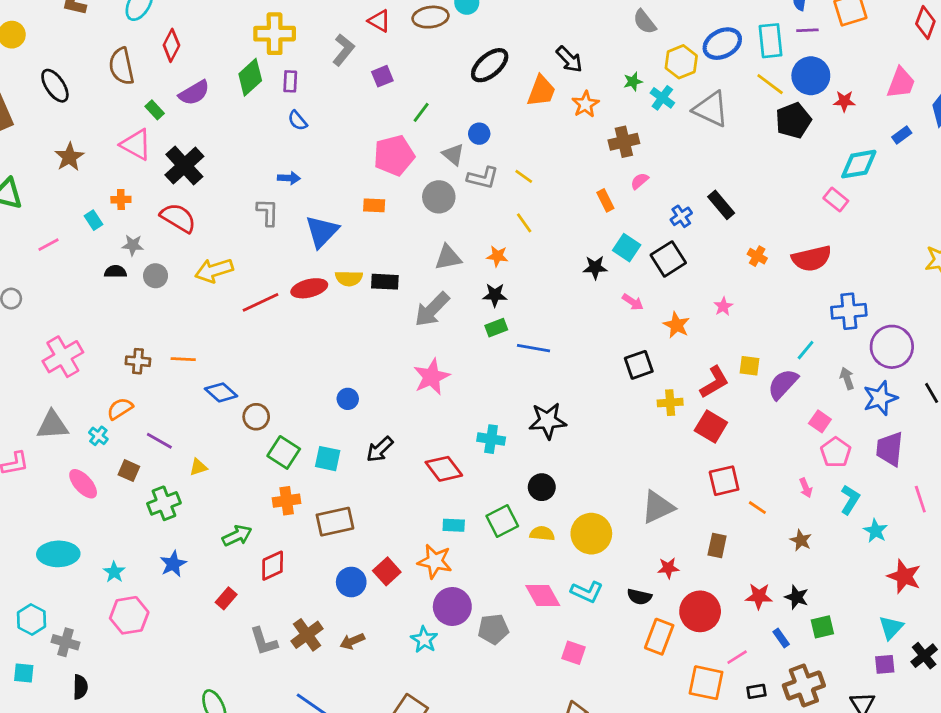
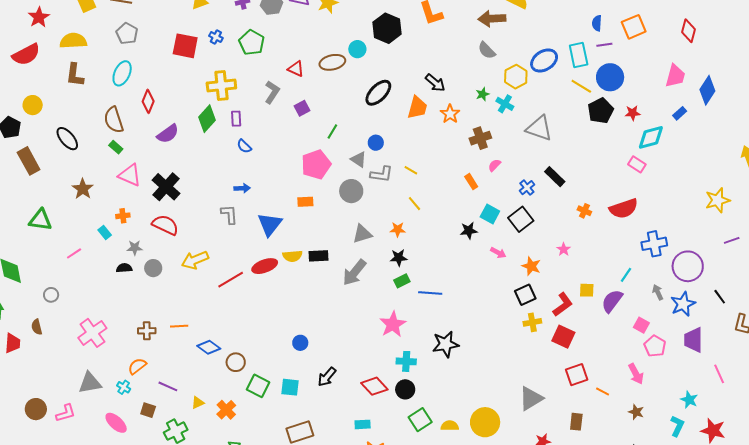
red star: (844, 101) -> (633, 113), moved
gray triangle: (711, 109) -> (539, 128), moved
green rectangle: (155, 110) -> (116, 147), moved
black square: (639, 365) -> (525, 295), moved
pink star: (432, 377) -> (393, 324), moved
black circle: (542, 487) -> (405, 389), moved
pink arrow: (806, 488) -> (636, 374), size x1.5
cyan L-shape: (850, 500) -> (677, 426), moved
orange cross: (287, 501) -> (226, 410), moved, turned -30
cyan rectangle: (454, 525) -> (363, 424), moved

